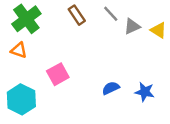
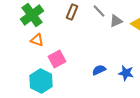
brown rectangle: (77, 15) -> (72, 12), turned 56
orange triangle: (19, 50) -> (37, 40), moved
cyan hexagon: (21, 99) -> (41, 81), moved

